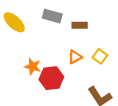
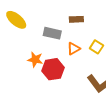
gray rectangle: (52, 16) -> (52, 33), moved

